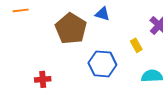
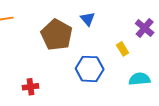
blue triangle: (103, 14) -> (88, 19), turned 35

